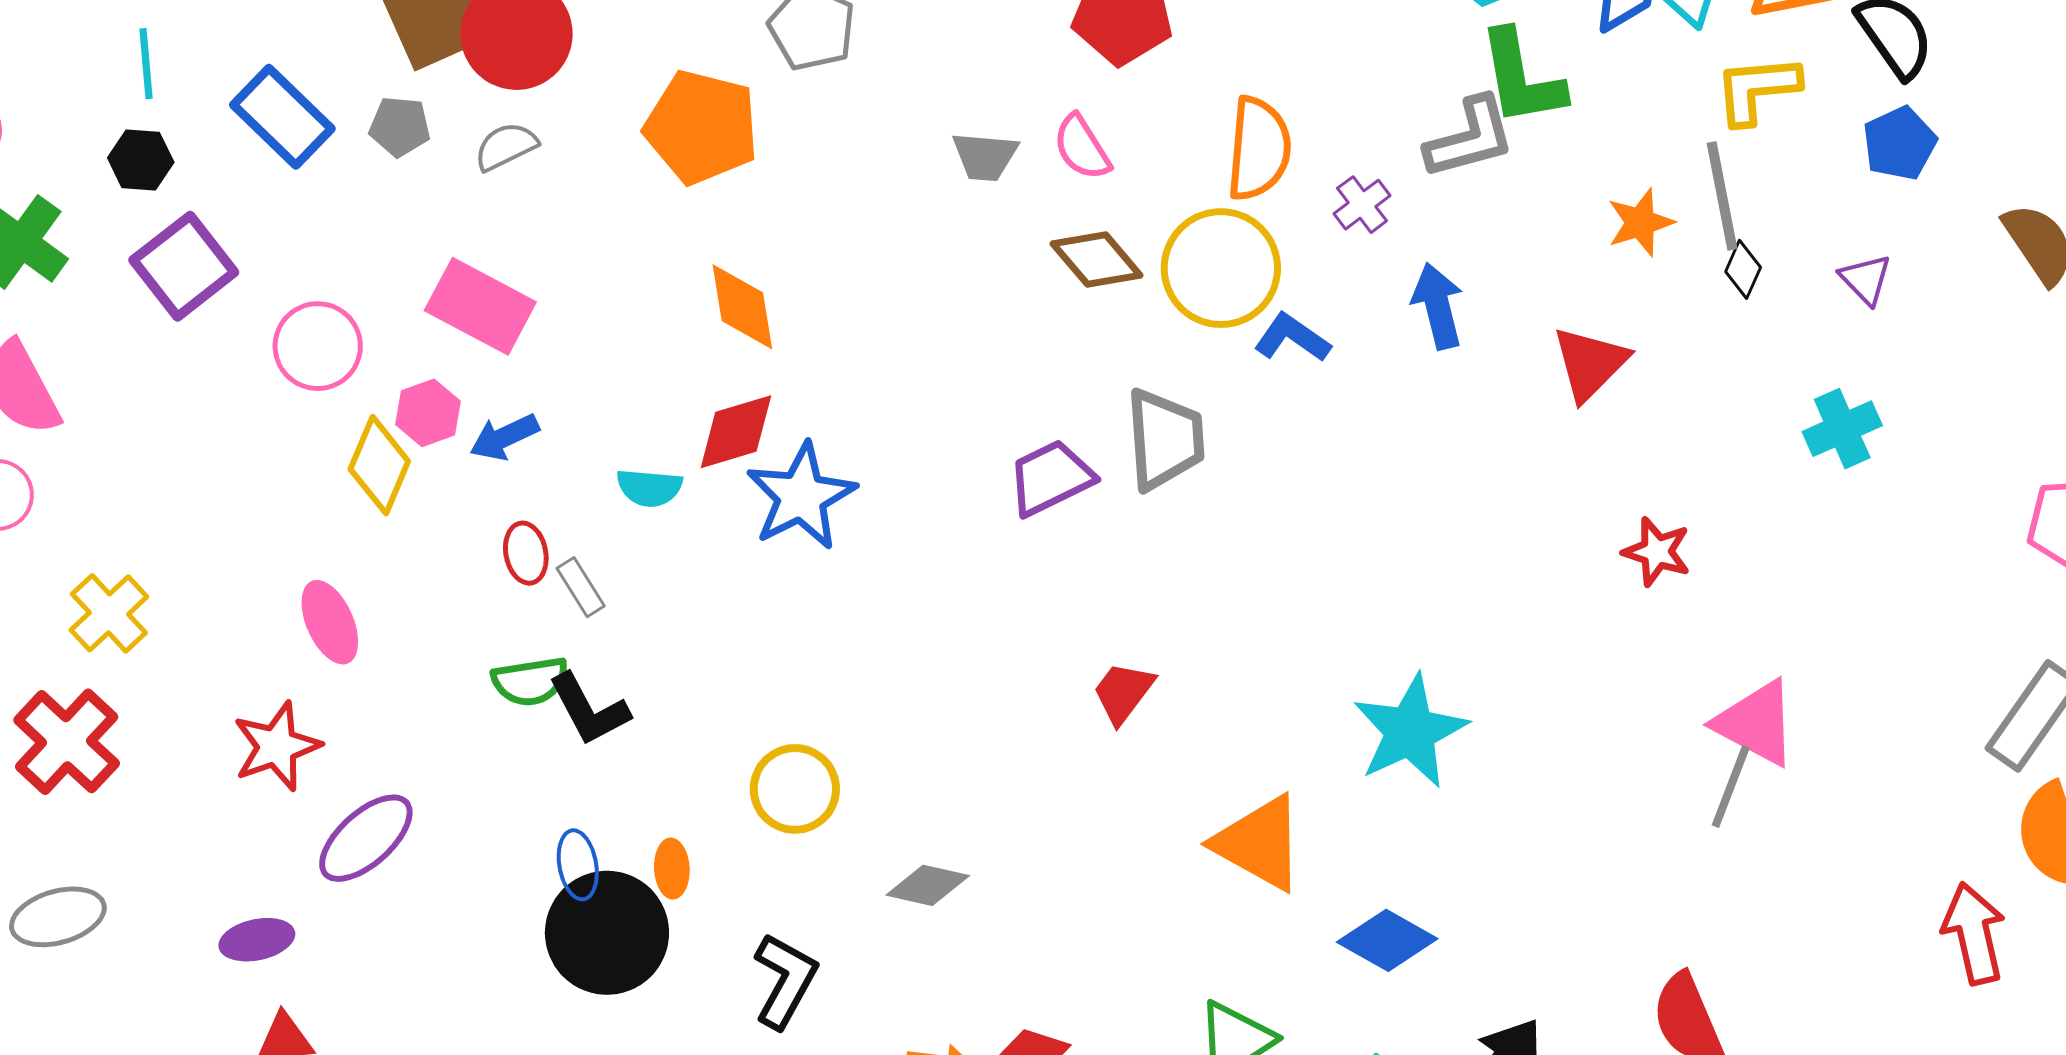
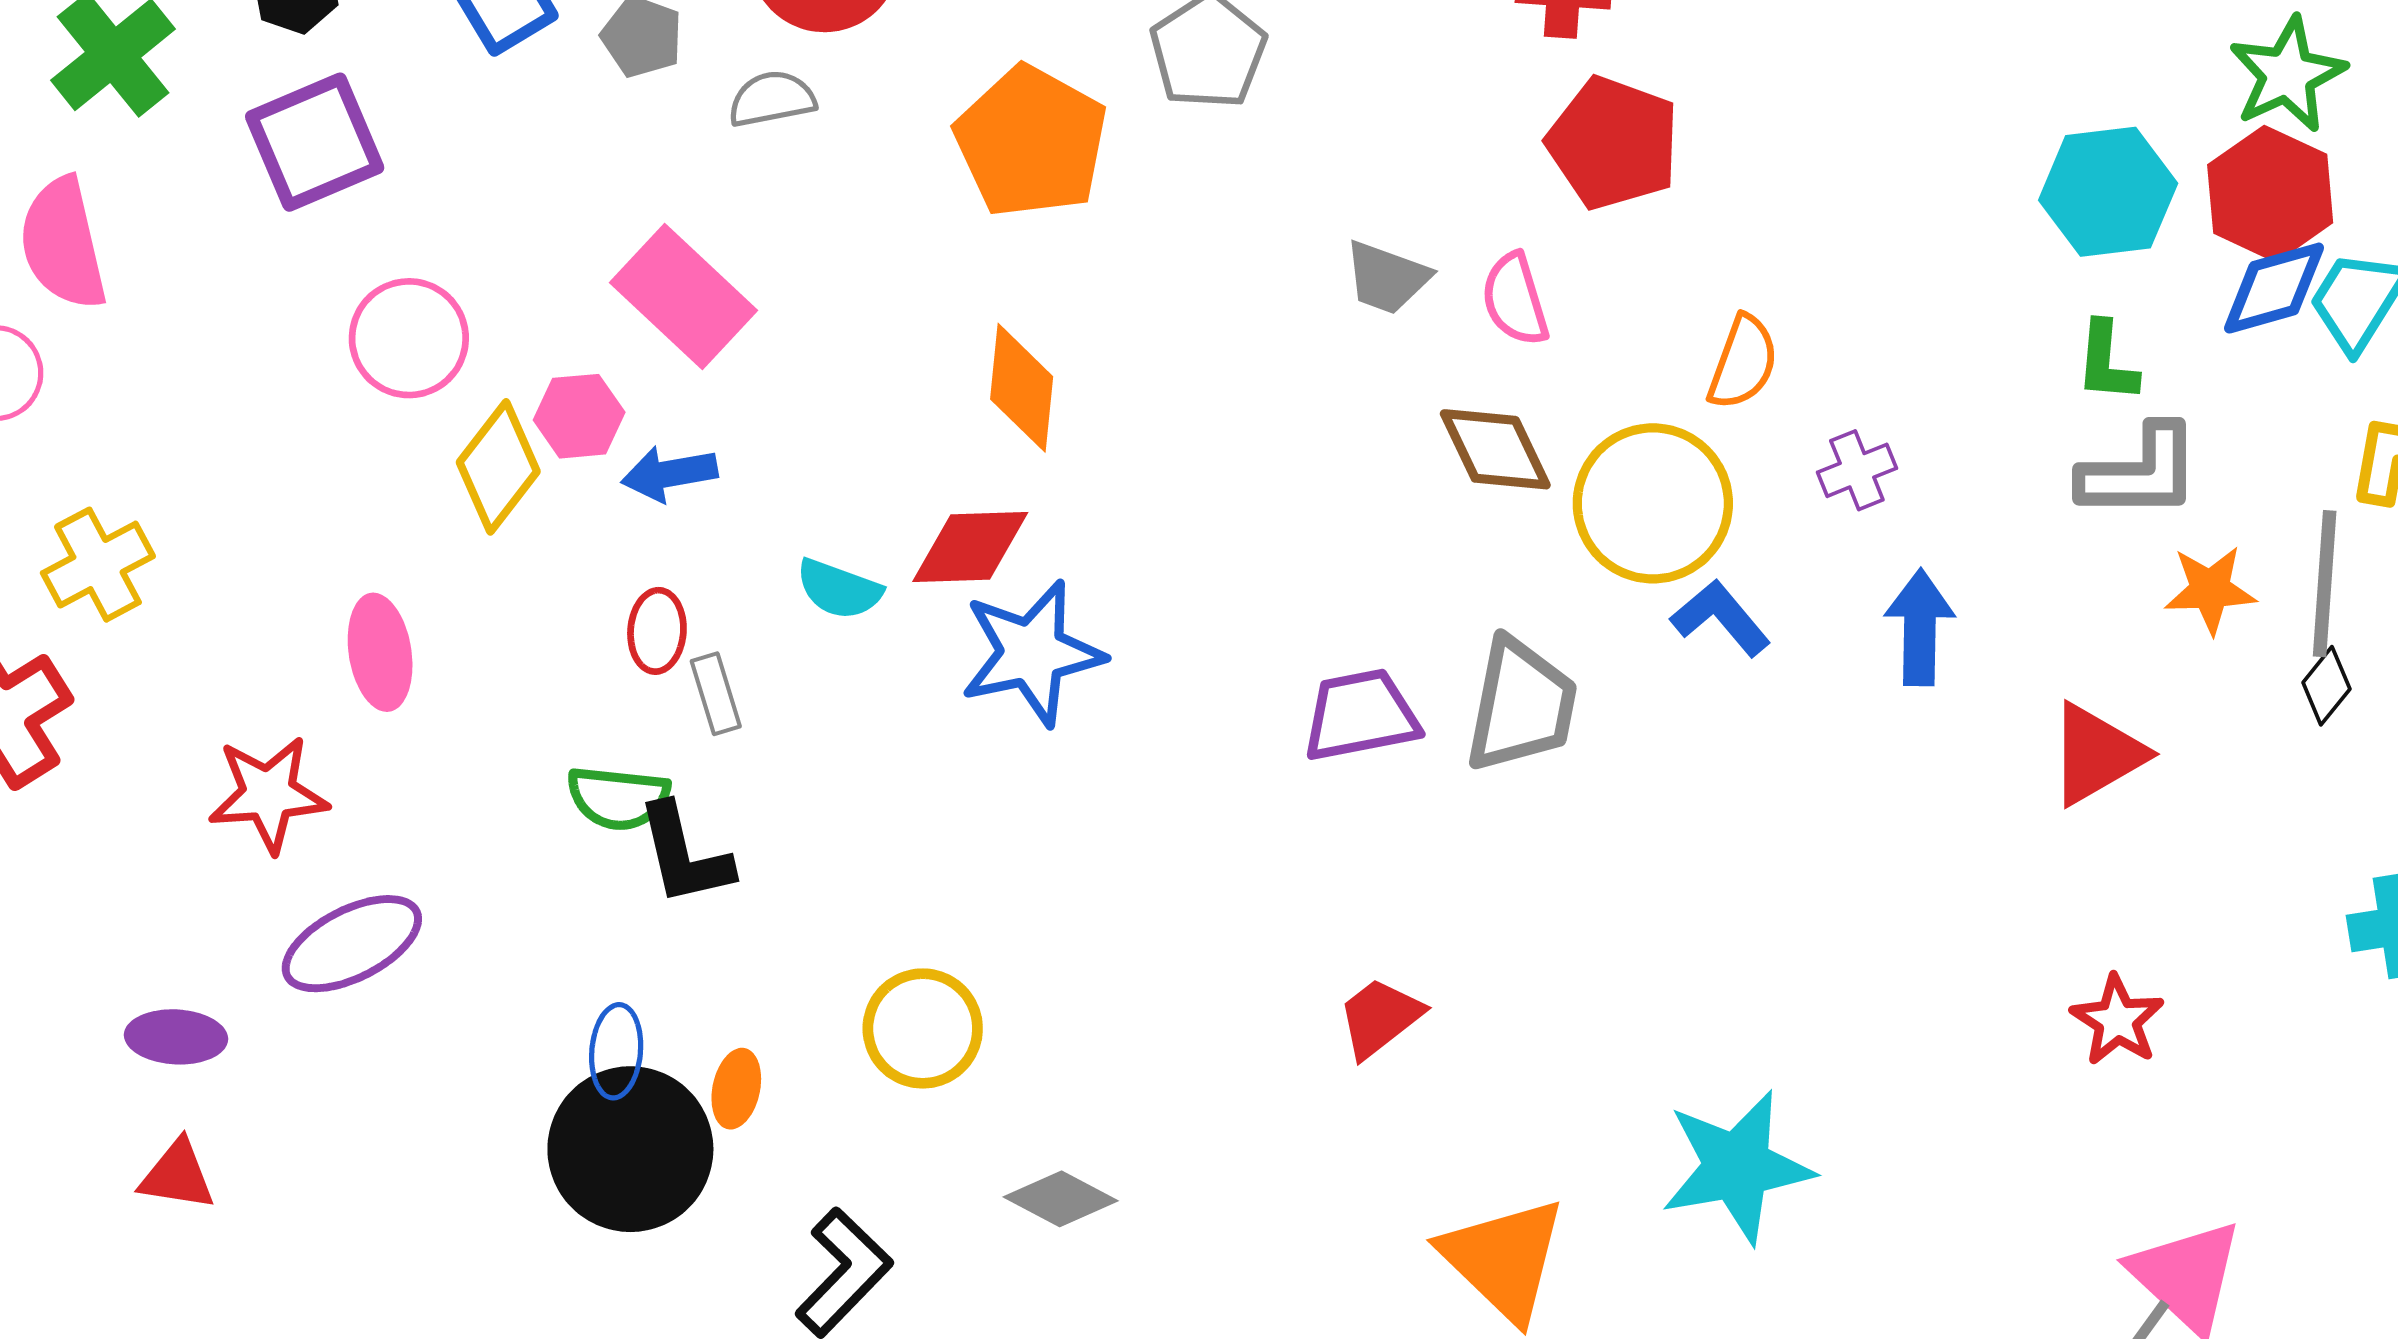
green L-shape: (1521, 78) -> (2107, 362), size x0.6
gray L-shape: (1470, 138) -> (2140, 472), moved
orange semicircle: (1259, 149) -> (1743, 362), size x0.7
pink circle: (318, 346) -> (409, 338), moved

